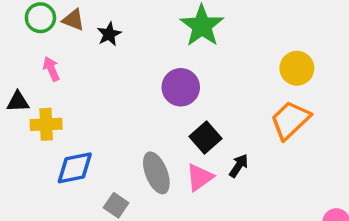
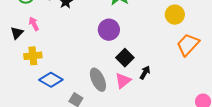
black triangle: (18, 102) -> (17, 33), moved, turned -40
orange trapezoid: (290, 120) -> (188, 45), moved
blue diamond: (75, 168) -> (51, 80), turned 45

